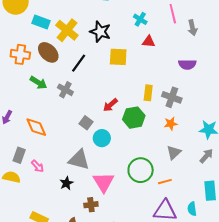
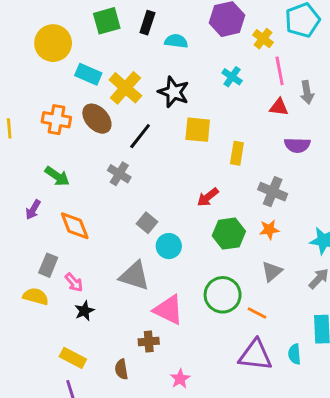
red triangle: (149, 41) -> (279, 107), moved
green arrow: (38, 83) -> (57, 176), moved
yellow rectangle: (148, 93) -> (237, 153), moved
red arrow: (110, 105) -> (208, 197), moved
green hexagon: (134, 118) -> (229, 234), moved
pink triangle: (104, 182) -> (168, 310), turned -35
orange line: (165, 182) -> (257, 313), turned 40
black star: (66, 183) -> (84, 311), moved

